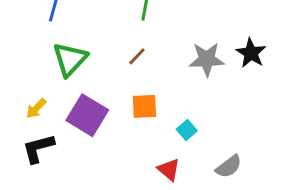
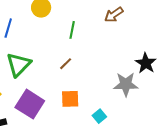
gray star: (207, 59) -> (126, 84), moved

